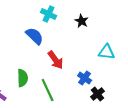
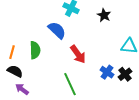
green semicircle: (23, 78) -> (35, 50), moved
black cross: (98, 94) -> (125, 74), moved

